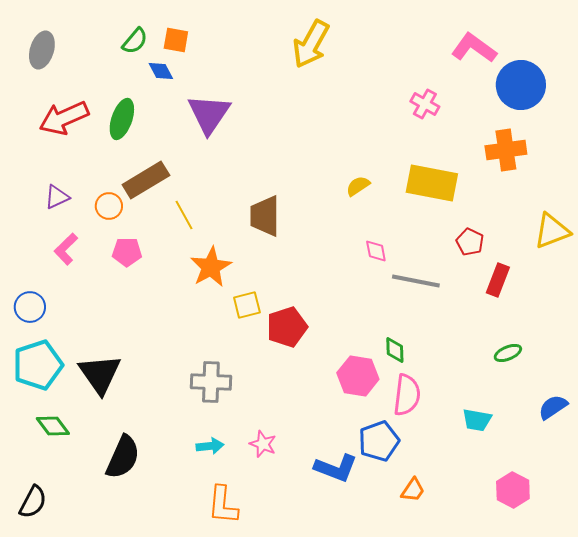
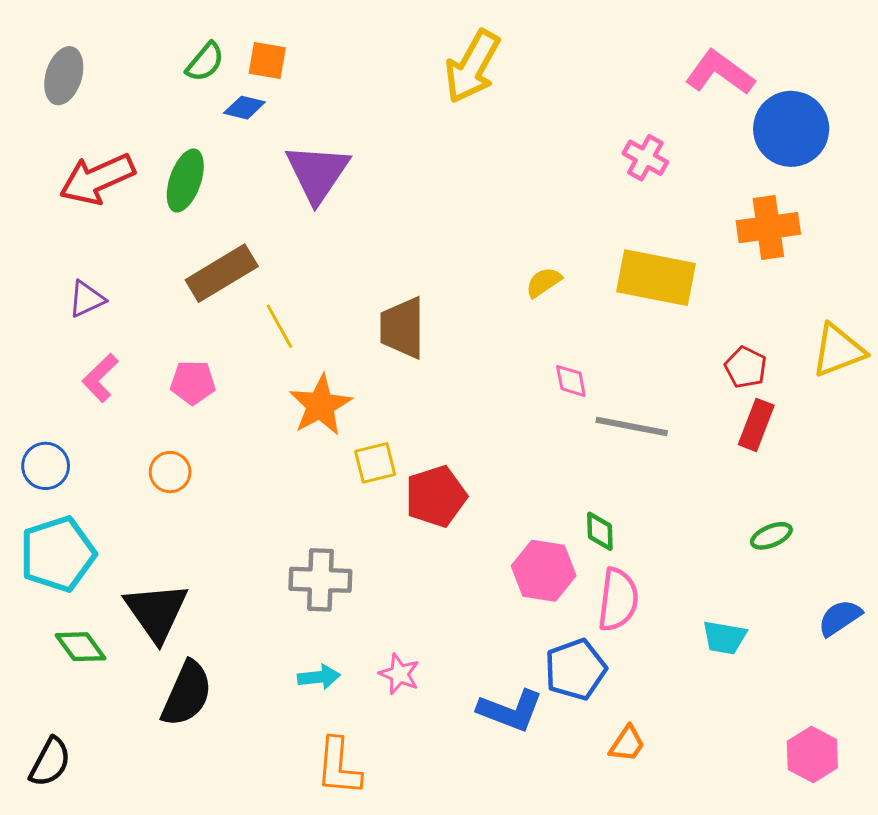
blue diamond: (161, 71) -> (244, 108), turned -48
orange circle: (109, 206) -> (170, 472), moved
red pentagon: (470, 242) -> (746, 367), moved
black triangle: (100, 374) -> (156, 612), moved
pink hexagon: (513, 490) -> (812, 754), moved

